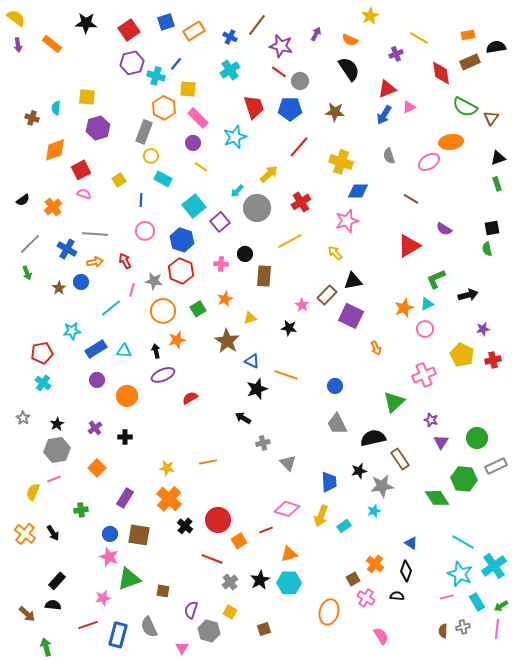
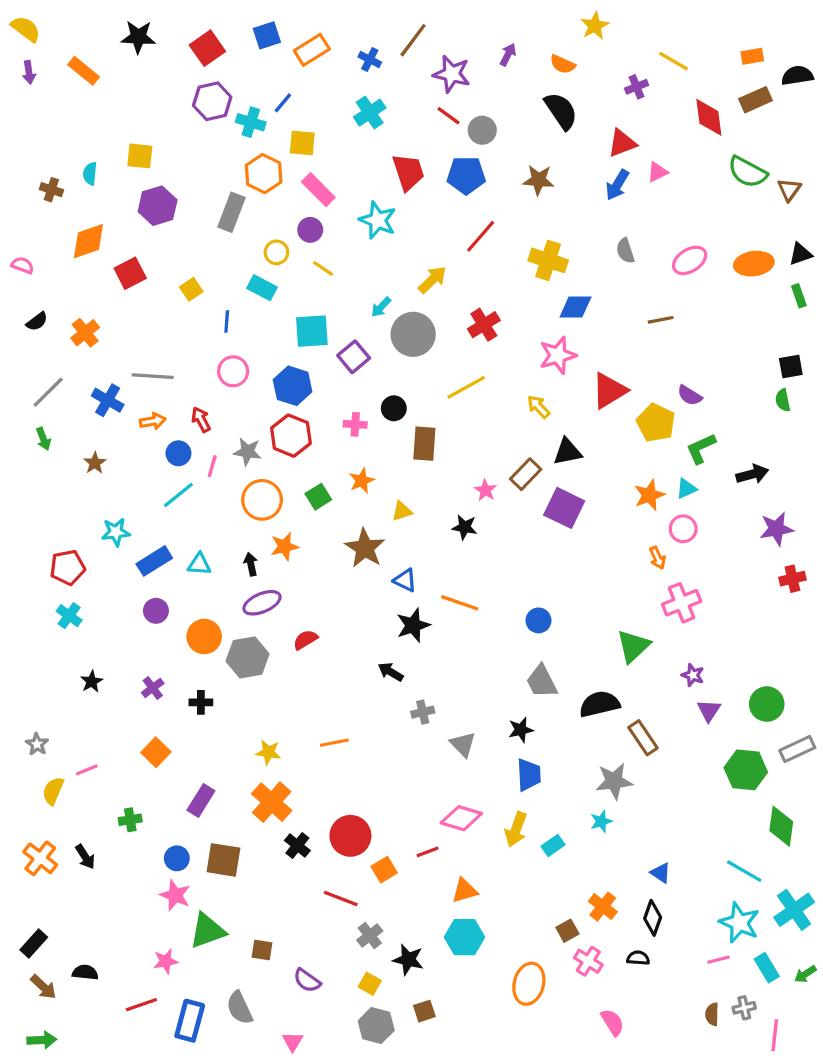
cyan star: (235, 137) -> (378, 220), turned -30
orange ellipse: (451, 142) -> (754, 264), moved
yellow circle: (151, 156) -> (276, 252), moved
pink semicircle: (84, 194) -> (23, 265), moved
brown line: (411, 199) -> (661, 320), turned -42
cyan square: (194, 206) -> (312, 331), turned 35
purple semicircle: (444, 229) -> (690, 395), moved
red triangle: (409, 246) -> (609, 391), moved
blue circle: (81, 282) -> (178, 453), moved
purple star: (483, 329) -> (776, 529), size x1.5
orange arrow: (376, 348) -> (657, 558), moved
yellow pentagon: (462, 355) -> (656, 423), moved
gray star: (23, 418) -> (37, 744), moved
gray hexagon: (57, 450) -> (248, 657), moved
black star: (359, 471) -> (521, 730), moved
green diamond: (437, 498) -> (781, 826), moved, turned 40
black star: (260, 580) -> (408, 960), moved, turned -30
black rectangle: (57, 581) -> (34, 944), moved
purple semicircle: (191, 610) -> (307, 981), turned -72
pink line: (497, 629) -> (775, 1035), moved
gray hexagon: (209, 631) -> (376, 1026), moved
green arrow: (46, 647) -> (42, 1040), moved, turned 102

